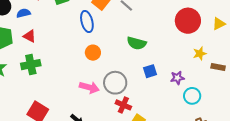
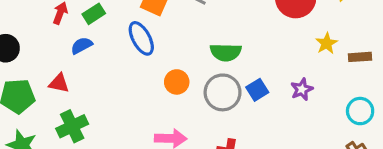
blue semicircle: (23, 13) -> (82, 46), moved
orange circle: (93, 53) -> (177, 82), moved
gray circle: (115, 83) -> (223, 92), moved
cyan circle: (192, 96) -> (360, 111), moved

